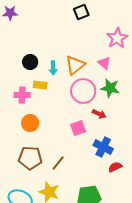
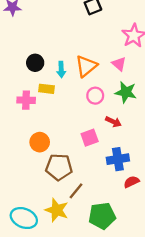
pink circle: (83, 91) -> (95, 96), size x0.6
orange circle: (30, 123) -> (40, 142), moved
blue cross: (103, 147) -> (118, 159), turned -36
brown pentagon: (30, 158) -> (59, 167), moved
brown line: (58, 163) -> (76, 191), moved

